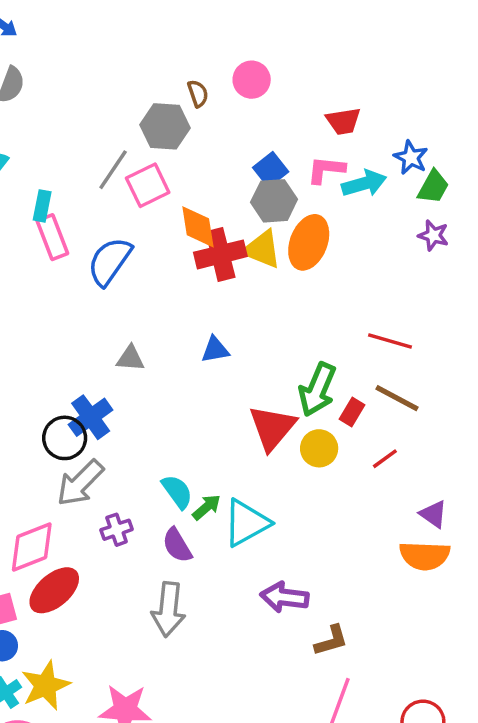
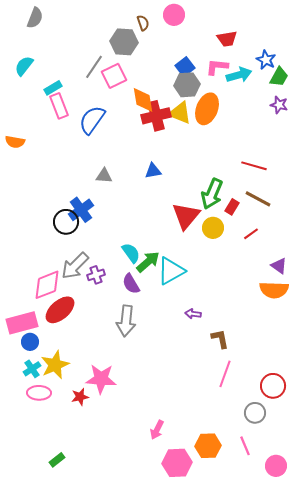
cyan rectangle: (42, 206) -> (53, 88), turned 48
gray arrow: (80, 483) -> (75, 266), moved
green arrow: (207, 507) -> (148, 262), size x1.4
purple arrow: (284, 597) -> (193, 314), size x0.6
brown L-shape: (331, 641) -> (220, 339), turned -85

